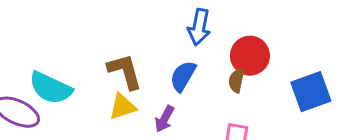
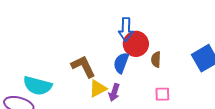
red circle: (250, 56) -> (136, 44), moved
yellow triangle: (123, 107) -> (98, 89), moved

